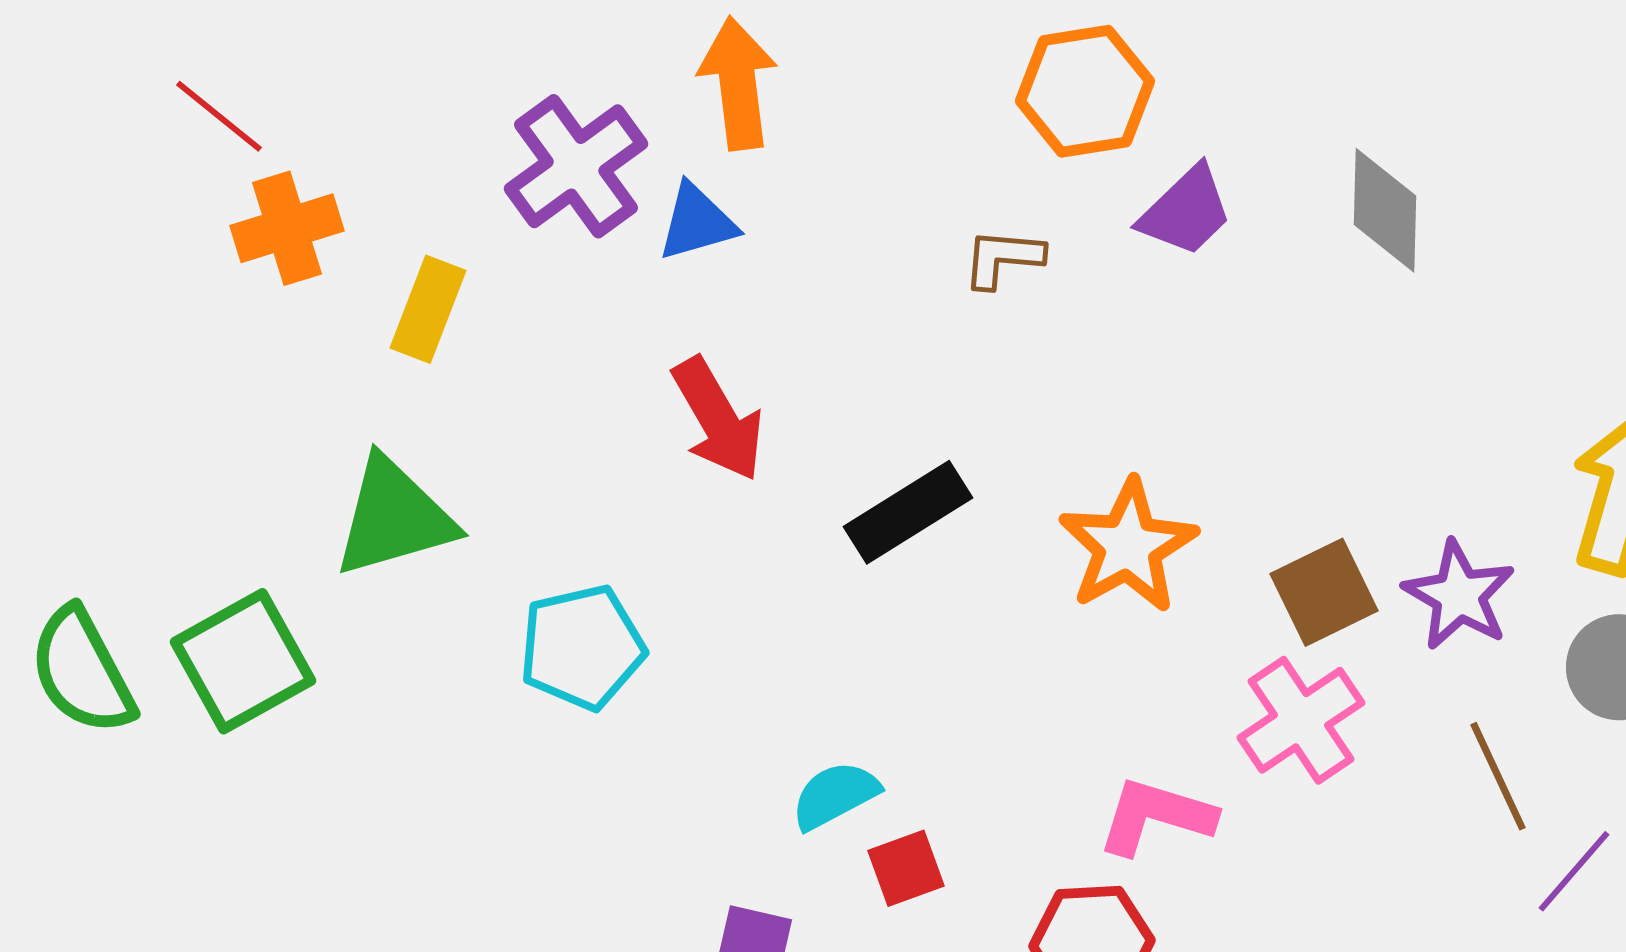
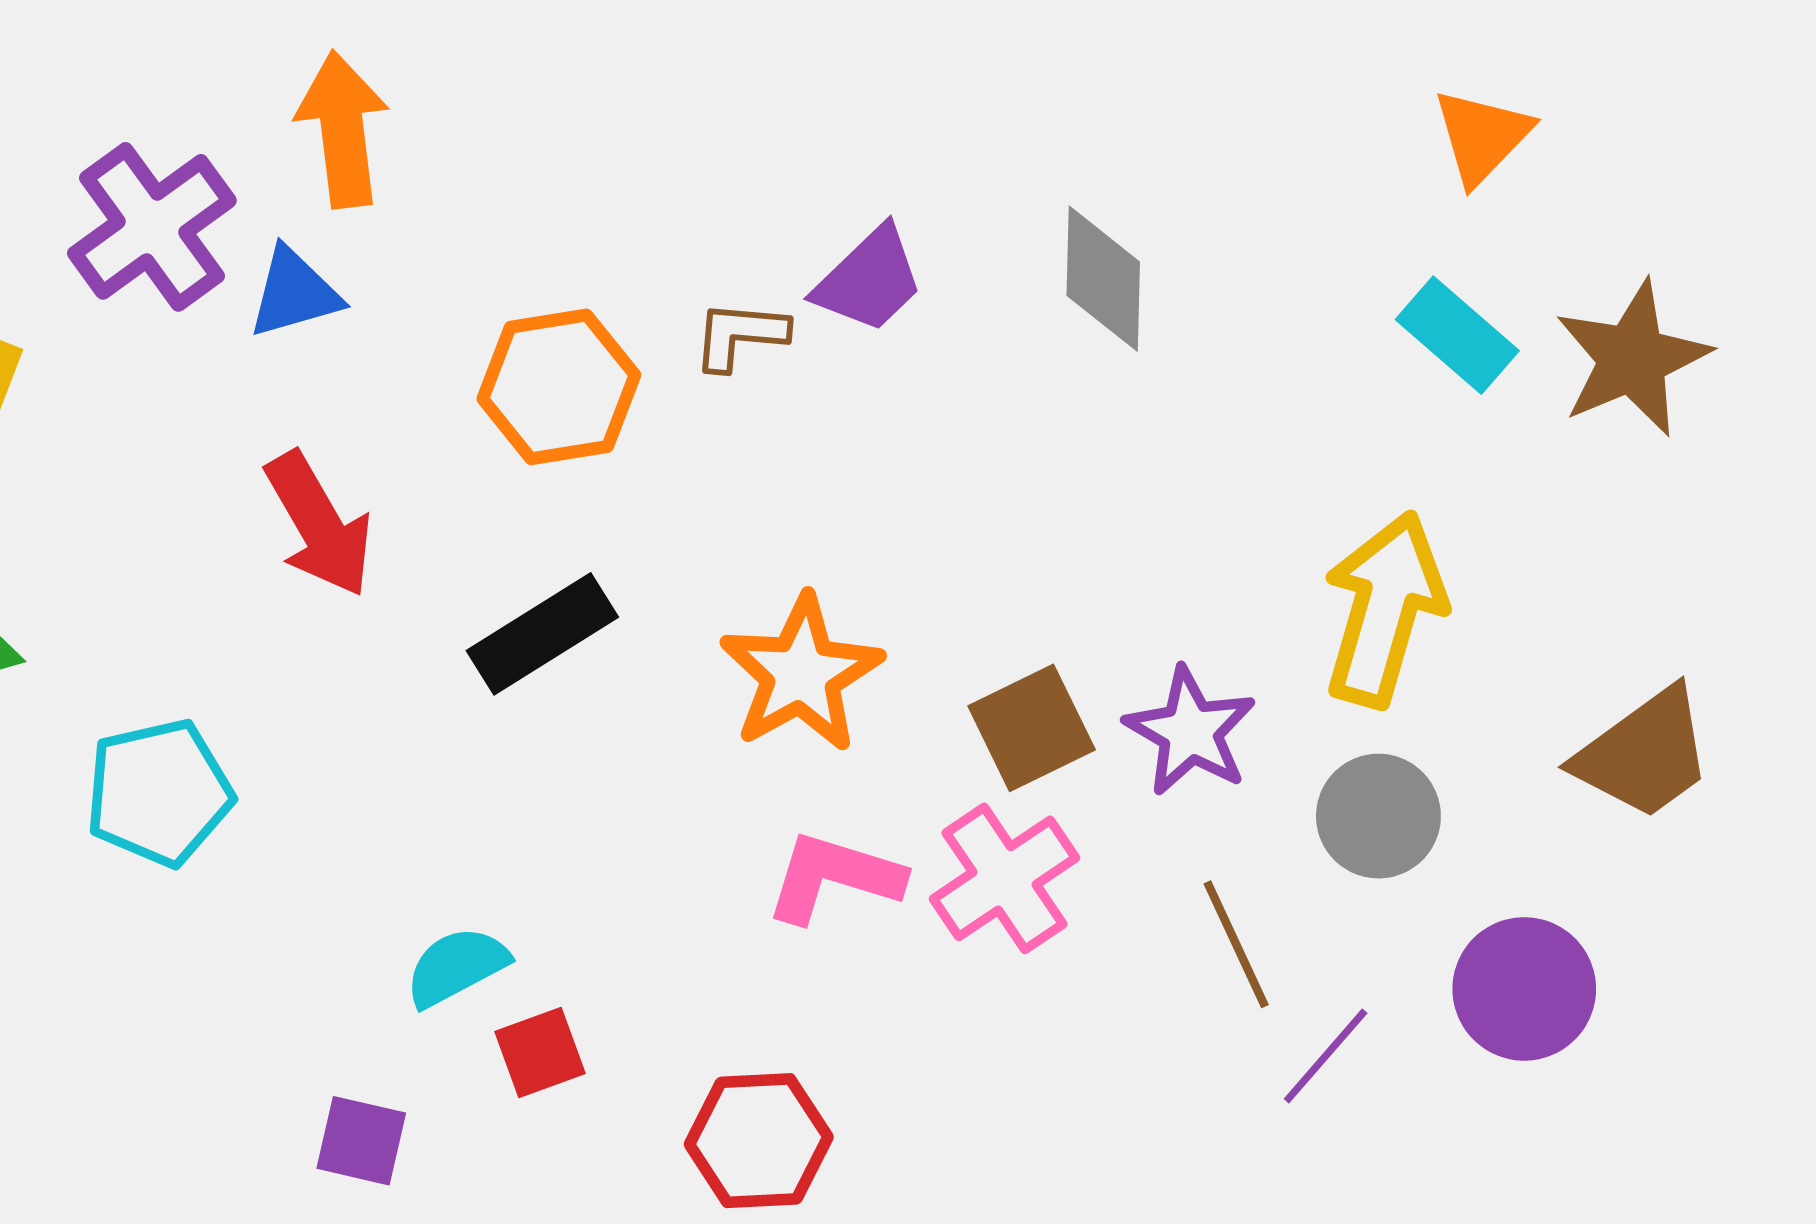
orange hexagon: (1085, 91) -> (559, 387), moved
brown L-shape: (1003, 258) -> (740, 335), moved
pink L-shape: (1156, 816) -> (834, 877), moved

